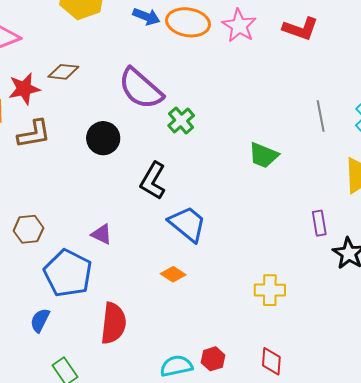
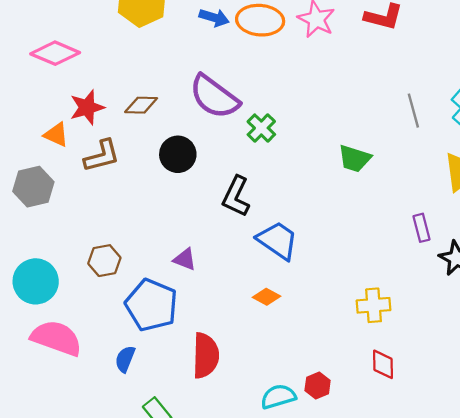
brown diamond: (63, 72) -> (141, 105), moved
red diamond: (271, 361) -> (383, 364), moved

